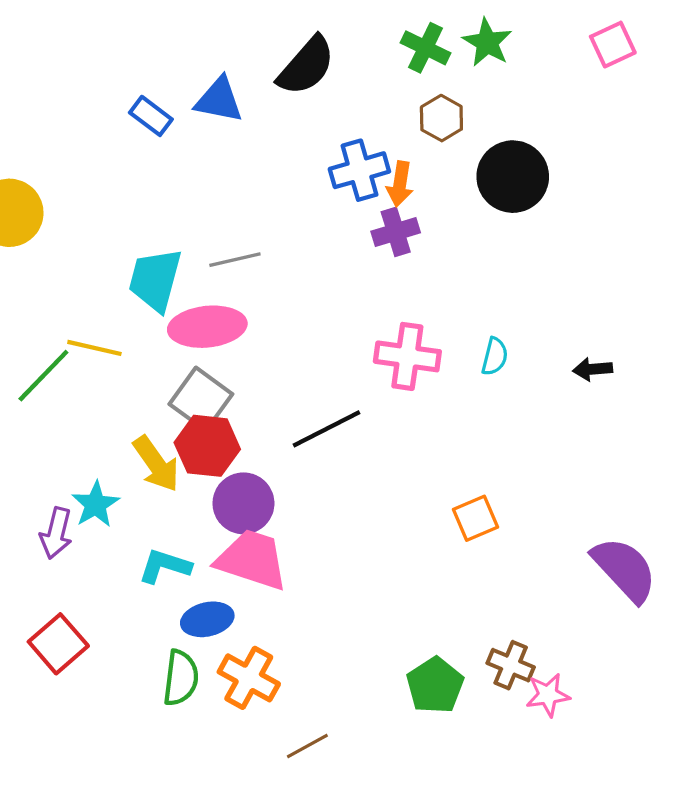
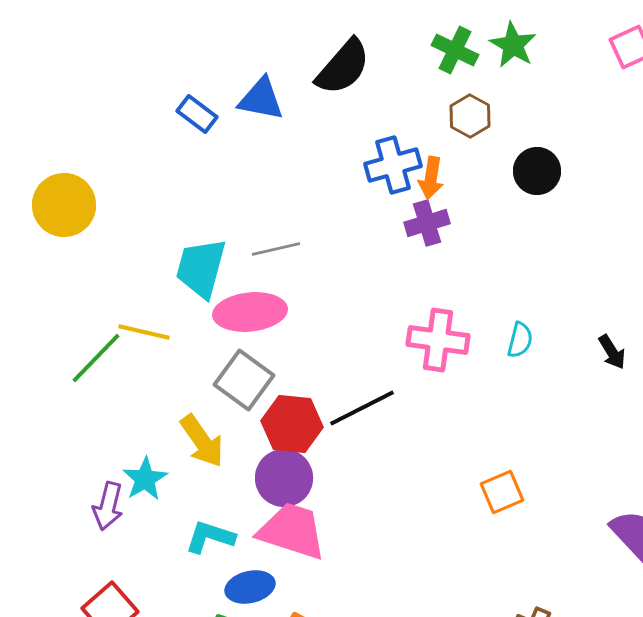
black circle: (513, 177) -> (537, 171), size x0.7
black arrow: (593, 369) -> (612, 352), turned -117
red hexagon: (207, 446) -> (292, 424), moved

